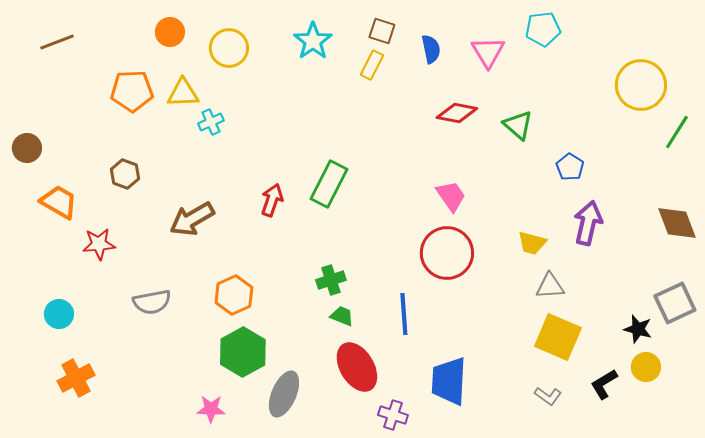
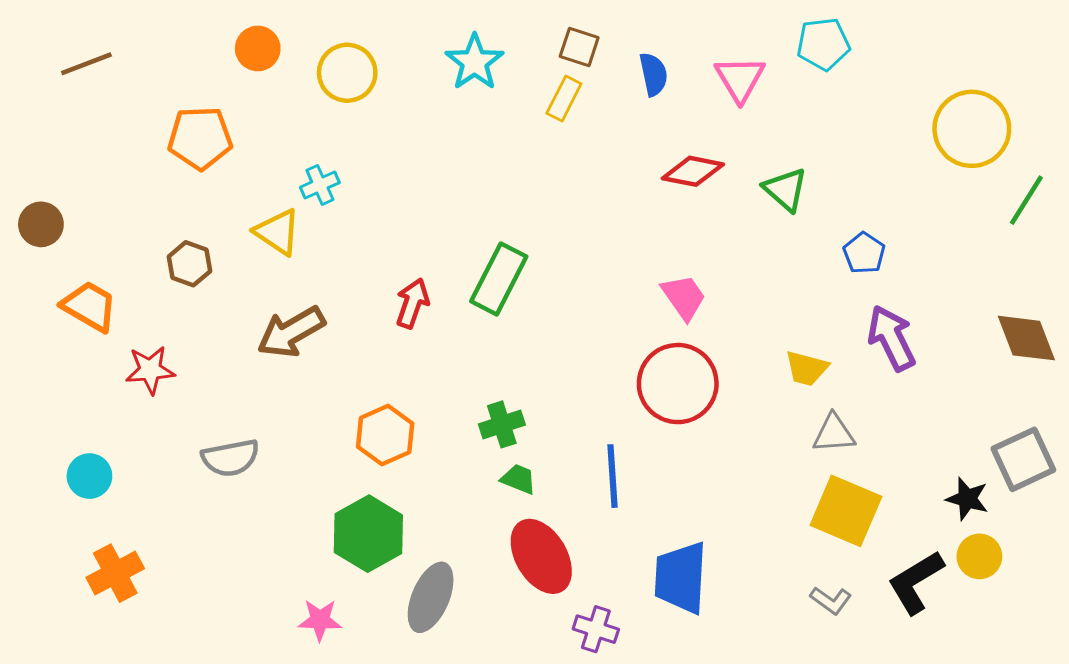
yellow triangle: (183, 93) -> (277, 232), moved, turned 36
purple arrow: (588, 223) -> (891, 338), turned -39
orange hexagon: (234, 295) -> (385, 435), moved
black L-shape: (604, 384) -> (916, 582), size x1.4

